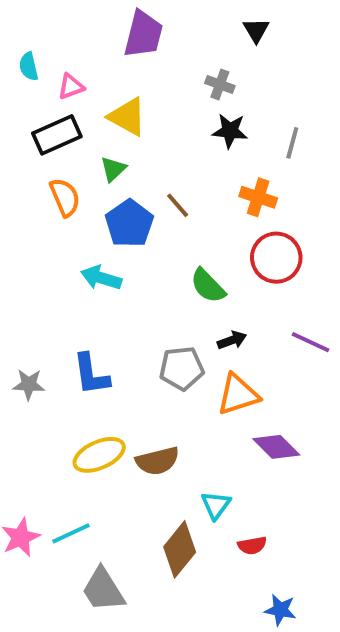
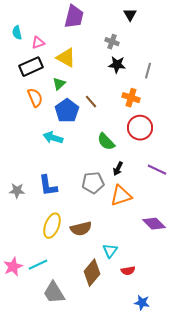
black arrow: (232, 340) -> (118, 169), turned 136
purple diamond: (276, 447) -> (154, 224), moved
yellow ellipse: (99, 455) -> (52, 226), turned -45

